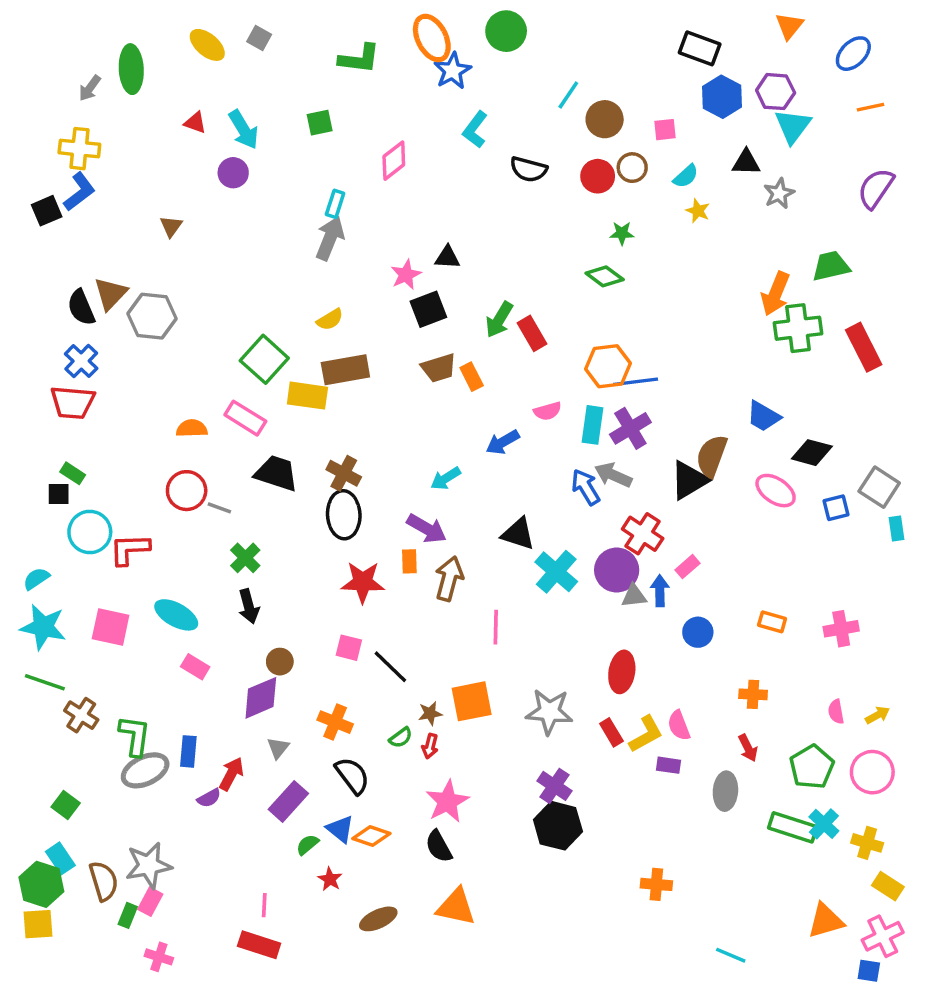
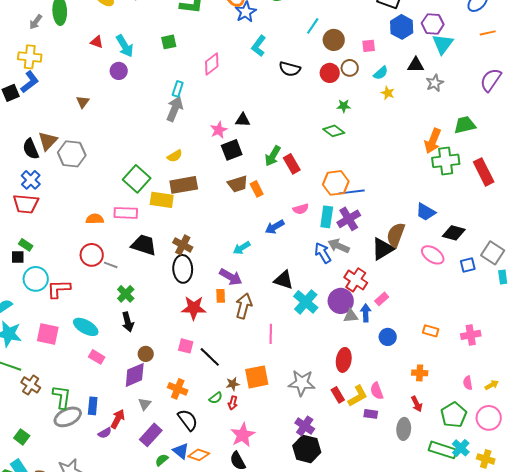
pink rectangle: (245, 418) -> (126, 213), turned -30

